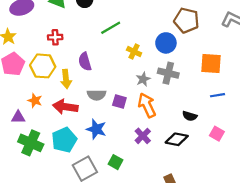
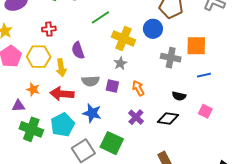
yellow cross: (134, 52) -> (124, 38), size x1.6
gray cross: (168, 73) -> (171, 58), moved
gray star: (143, 79) -> (120, 63), moved
orange arrow: (147, 105) -> (138, 88), size x0.7
green square: (116, 162) -> (112, 143), size x1.6

